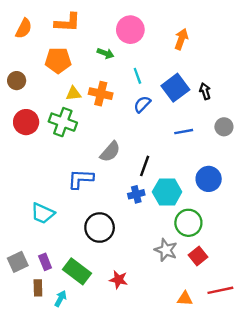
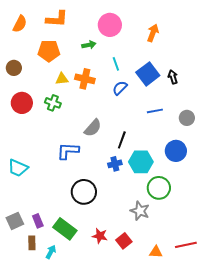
green arrow: (105, 53) -> (89, 45), turned -32
green cross: (63, 122) -> (53, 103), size x0.7
gray circle: (224, 127) -> (187, 118), moved
cyan trapezoid: (43, 213) -> (18, 168), moved
red square: (198, 256) -> (124, 241), moved

